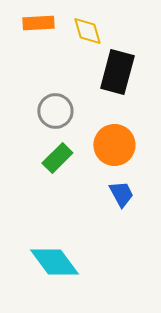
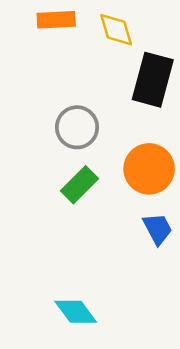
cyan diamond: (54, 262) -> (76, 312), size x0.7

